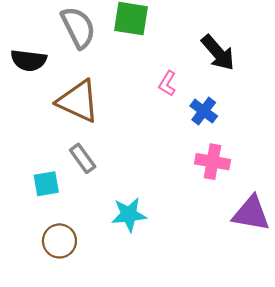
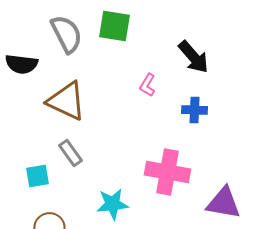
blue cross: (204, 111) -> (194, 110), moved, turned -35
pink cross: (213, 162) -> (167, 172), moved, size x1.4

